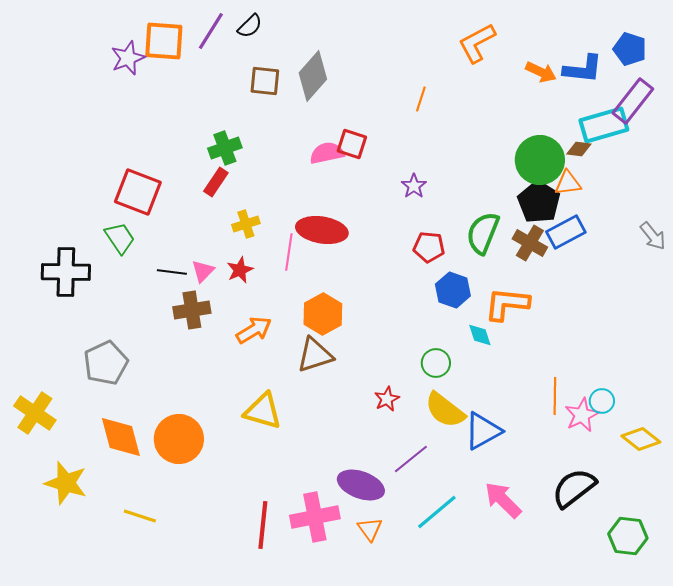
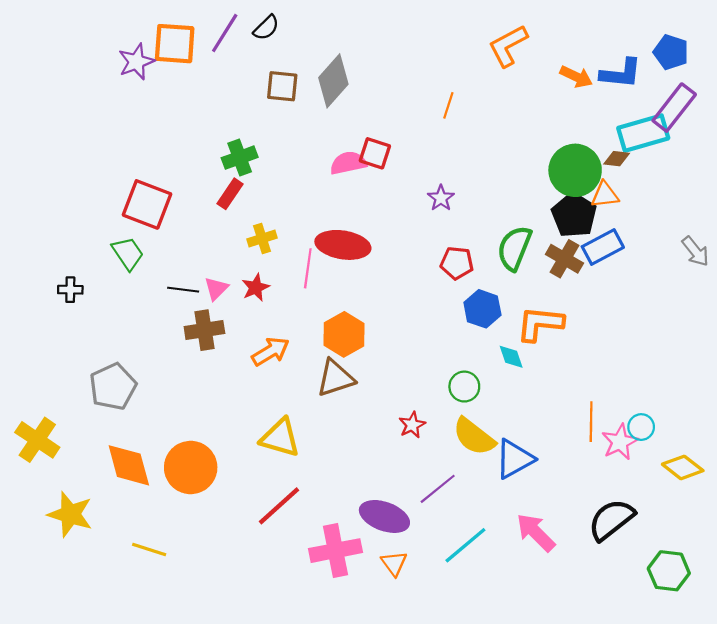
black cross: (66, 272) -> (70, 290), size x0.5
red line: (263, 525) -> (279, 506), moved, turned 42

